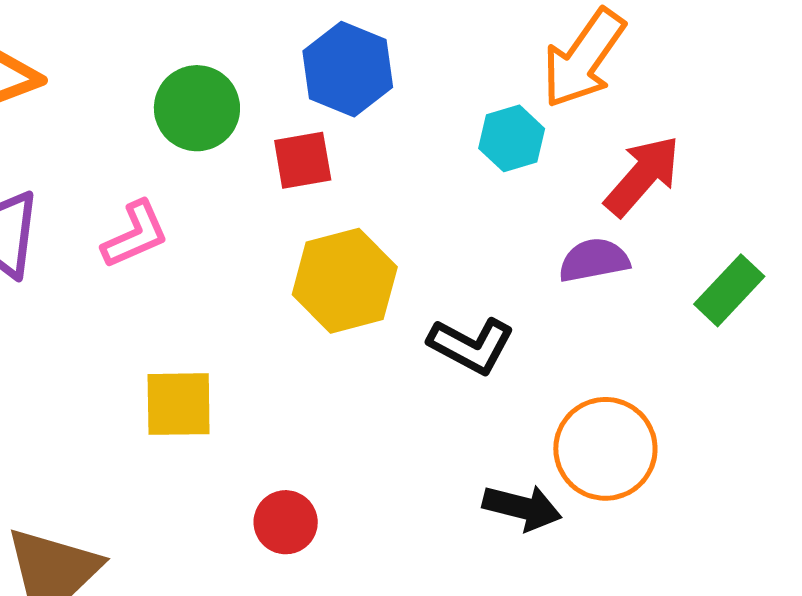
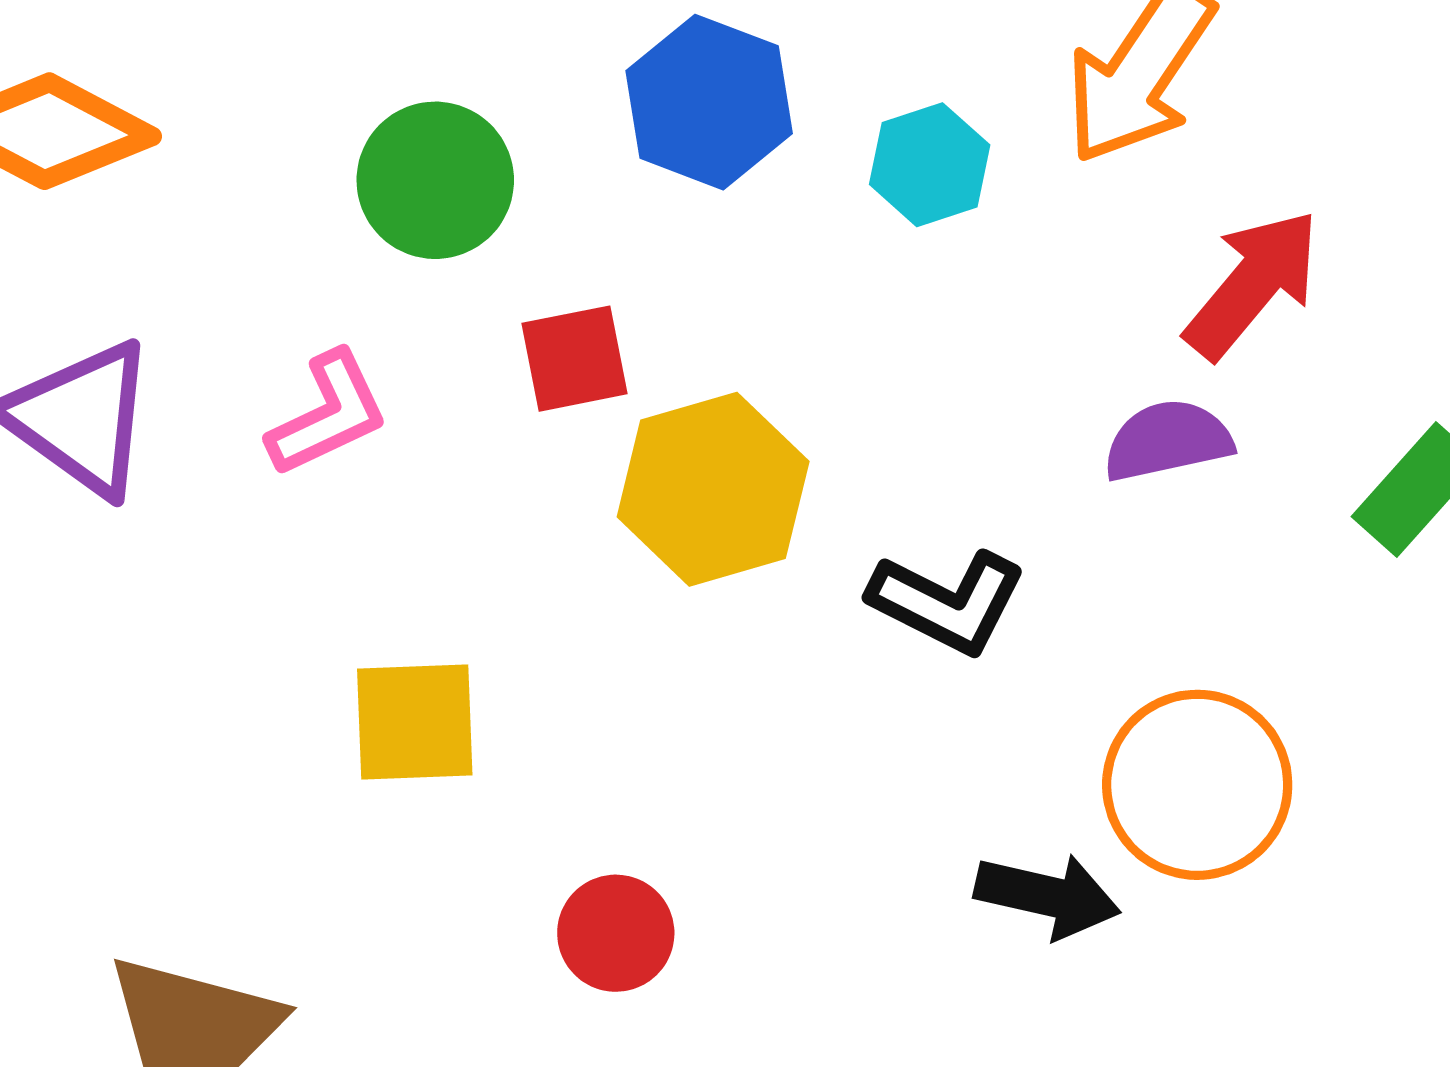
cyan hexagon: (512, 138) -> (930, 165), moved
red square: (303, 160) -> (575, 359), moved

